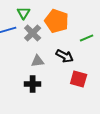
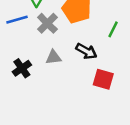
green line: (87, 38) -> (113, 29), turned -40
black cross: (33, 84) -> (22, 68), moved, turned -35

